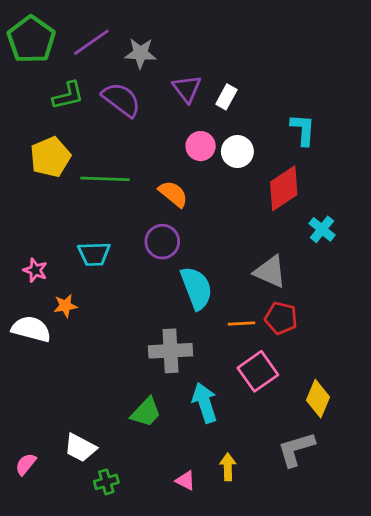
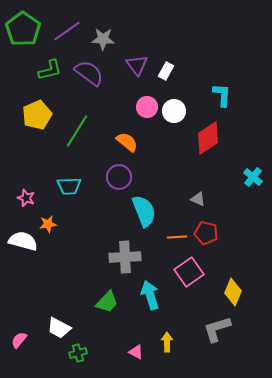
green line: (105, 179) -> (77, 131), turned -60
cyan cross: (322, 229) -> (253, 177), moved
gray triangle: (270, 272) -> (198, 199), size x0.6

